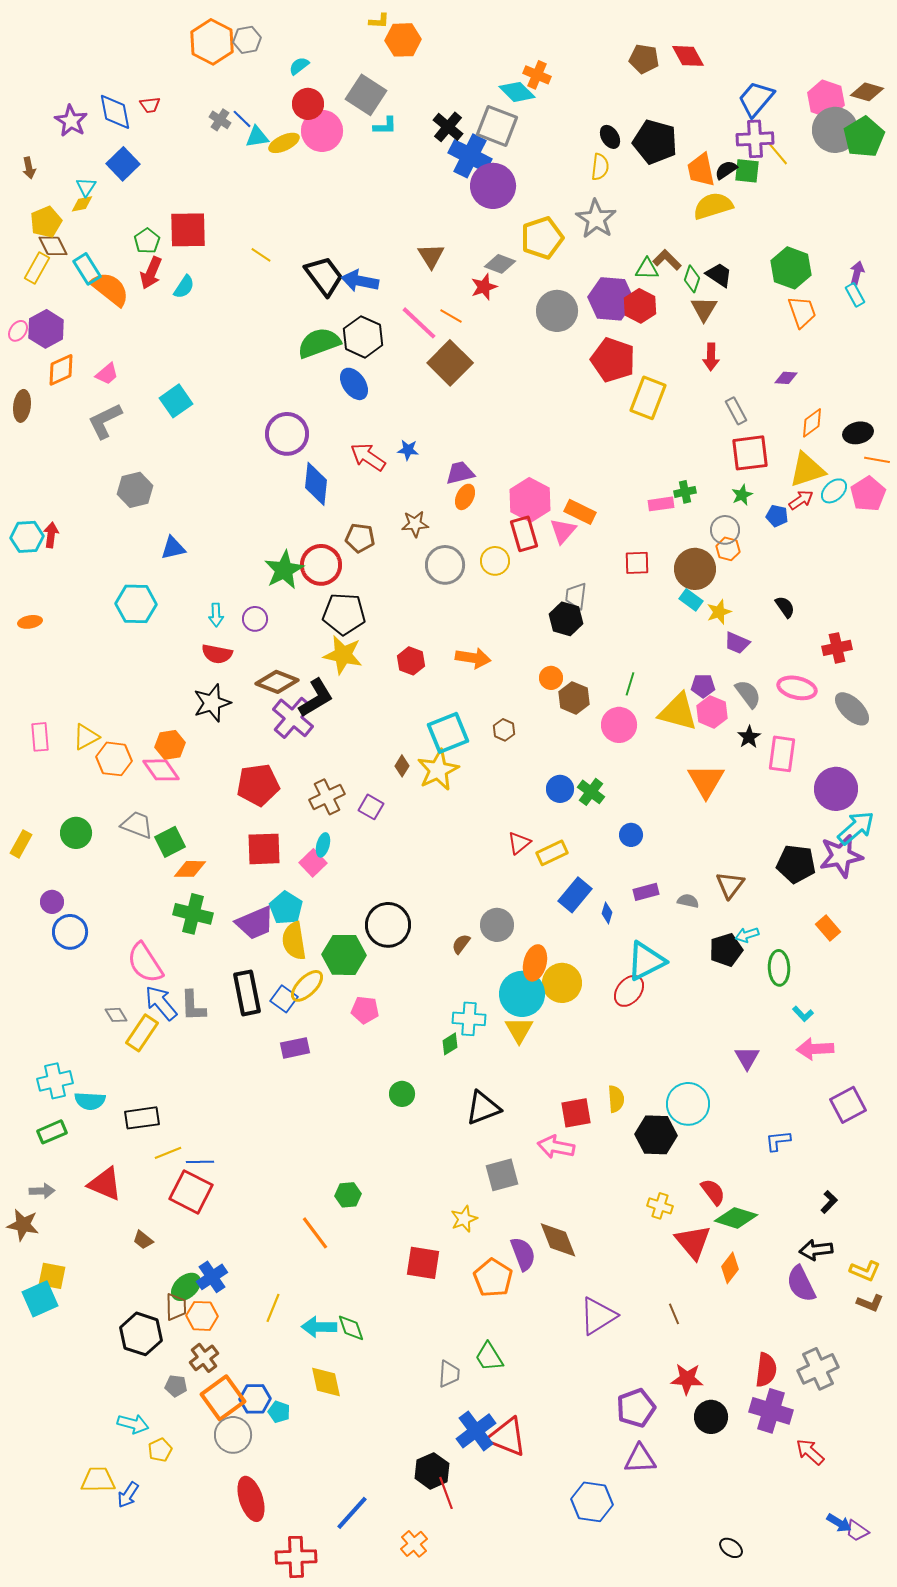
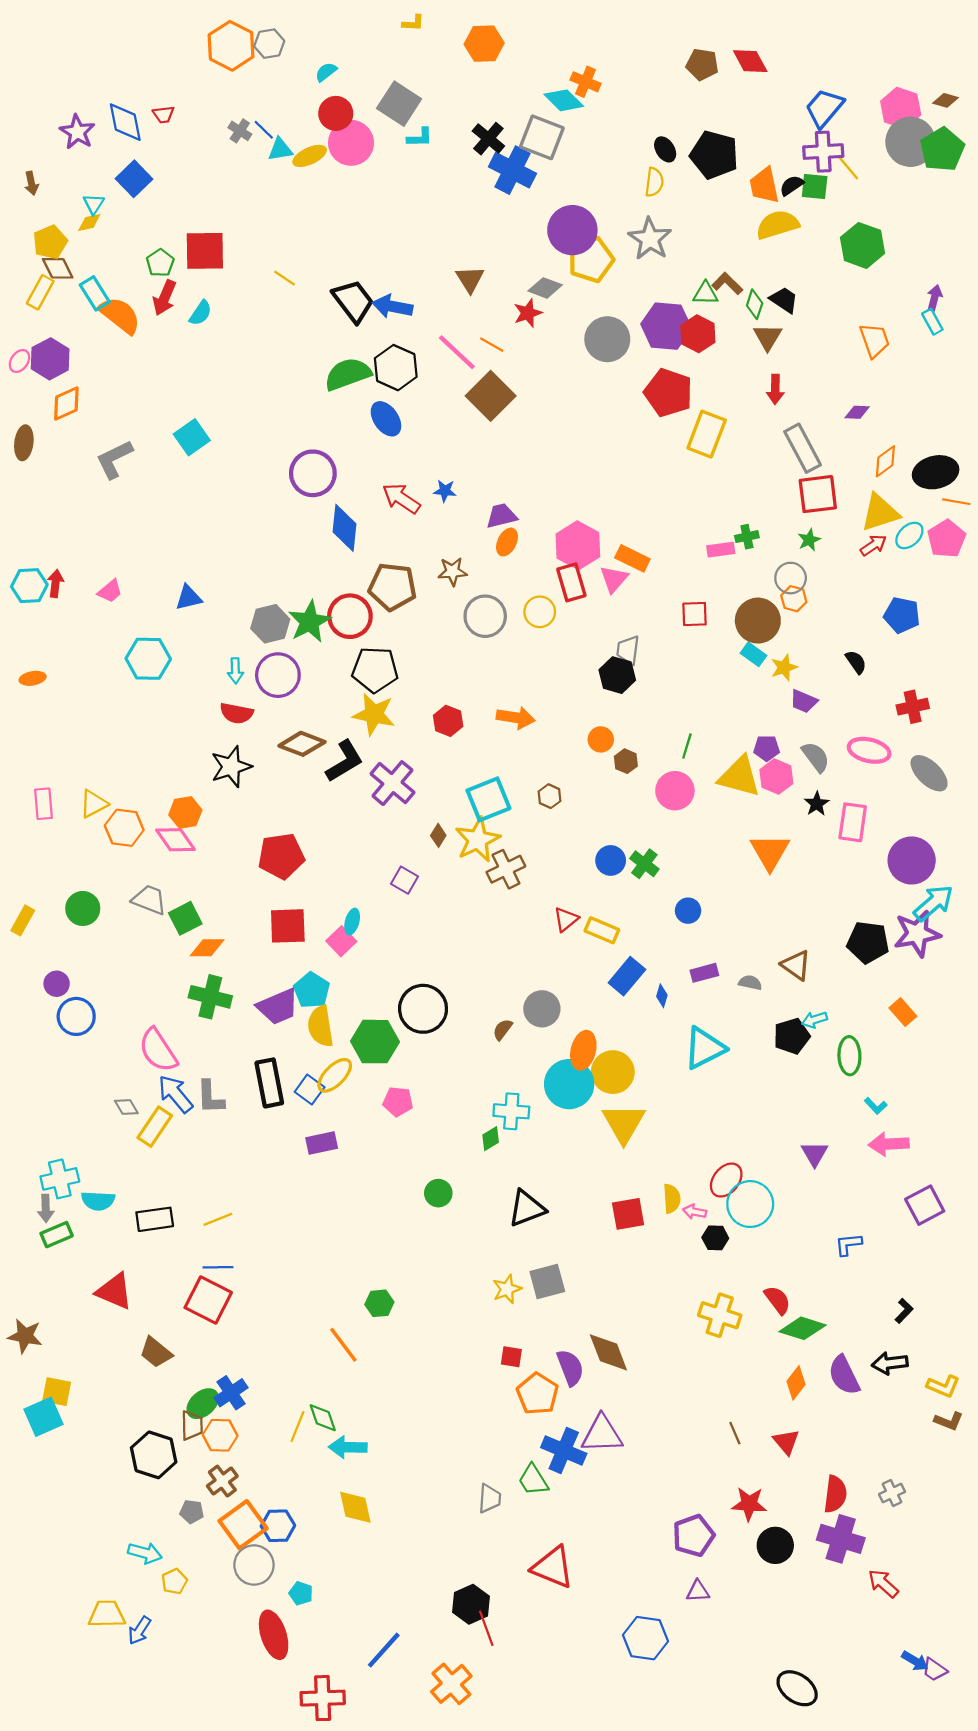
orange hexagon: (403, 40) -> (484, 44), moved
brown diamond: (867, 92) -> (945, 100), size x0.7
purple circle: (493, 186) -> (572, 230), moved
green hexagon: (791, 268) -> (863, 245), moved
pink trapezoid: (107, 374) -> (110, 591), moved
gray rectangle: (736, 411) -> (803, 448), size x1.6
black ellipse: (858, 433) -> (936, 472), size x1.4
gray hexagon: (135, 490) -> (270, 624), moved
blue pentagon: (777, 516) -> (902, 615), moved, size x1.5
brown pentagon: (360, 538) -> (392, 587), size x1.5
purple circle: (255, 619) -> (278, 675), size x1.6
brown hexagon: (574, 698) -> (626, 761), size x0.7
purple cross: (293, 718) -> (392, 783), moved
brown cross: (327, 797) -> (506, 869), moved
yellow rectangle: (552, 853) -> (602, 930), turned 48
brown triangle: (730, 885) -> (796, 965), turned -32
red ellipse: (629, 991) -> (726, 1180), moved
yellow triangle: (519, 1030) -> (624, 1123), moved, size x1.4
black hexagon: (656, 1135) -> (715, 1238), size x0.6
pink arrow: (556, 1147) -> (695, 1212), moved, size x0.6
yellow line: (168, 1153) -> (218, 1219), moved
gray arrow: (42, 1191) -> (46, 1208), moved, turned 90
yellow cross: (660, 1206) -> (720, 1315), size x1.5
yellow star: (464, 1219) -> (507, 1289), moved
brown trapezoid: (143, 1240) -> (156, 1352), size x1.5
red triangle: (693, 1242) -> (786, 1442), moved, size x0.7
red square: (423, 1263) -> (511, 1357), moved, size x0.6
purple semicircle: (801, 1284) -> (844, 1375), moved
purple triangle: (598, 1316) -> (602, 1434), moved, turned 30
green diamond: (351, 1328) -> (323, 1418), moved
gray cross: (818, 1369) -> (892, 1493), size x0.6
cyan pentagon: (279, 1412) -> (301, 1593), moved
blue cross: (476, 1431) -> (564, 1450), moved, turned -30
purple triangle: (640, 1459) -> (698, 1591), size x0.7
orange cross: (414, 1544) -> (451, 1684), size x1.4
black ellipse: (731, 1548) -> (797, 1688), size x1.6

